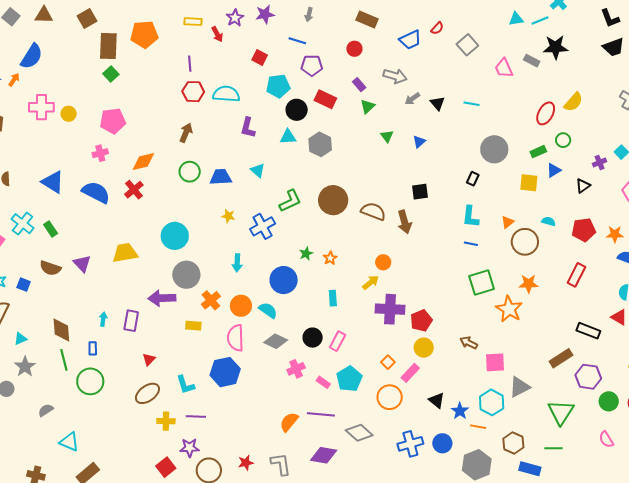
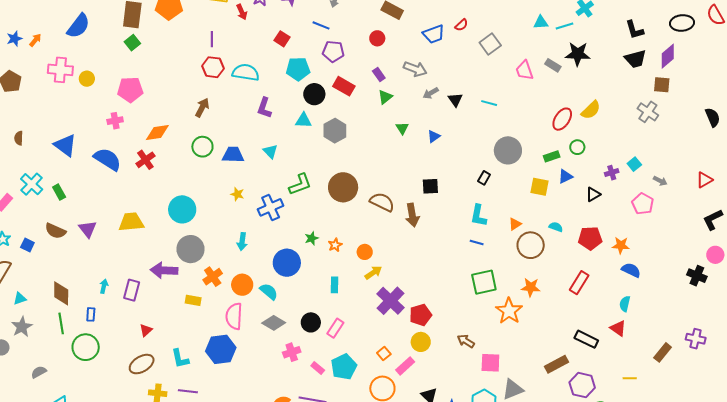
blue semicircle: (32, 56) -> (78, 26), moved
orange circle: (383, 262) -> (365, 252), moved
purple cross: (390, 309) -> (390, 301), turned 36

